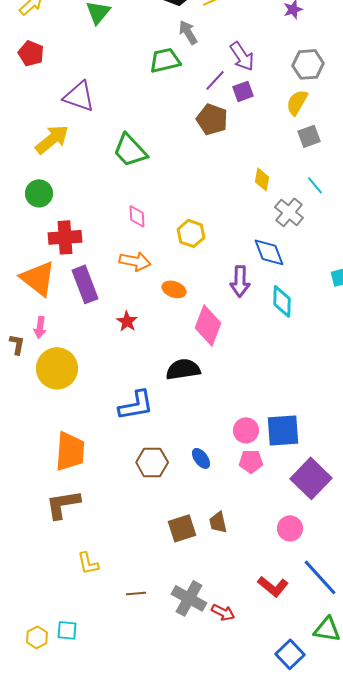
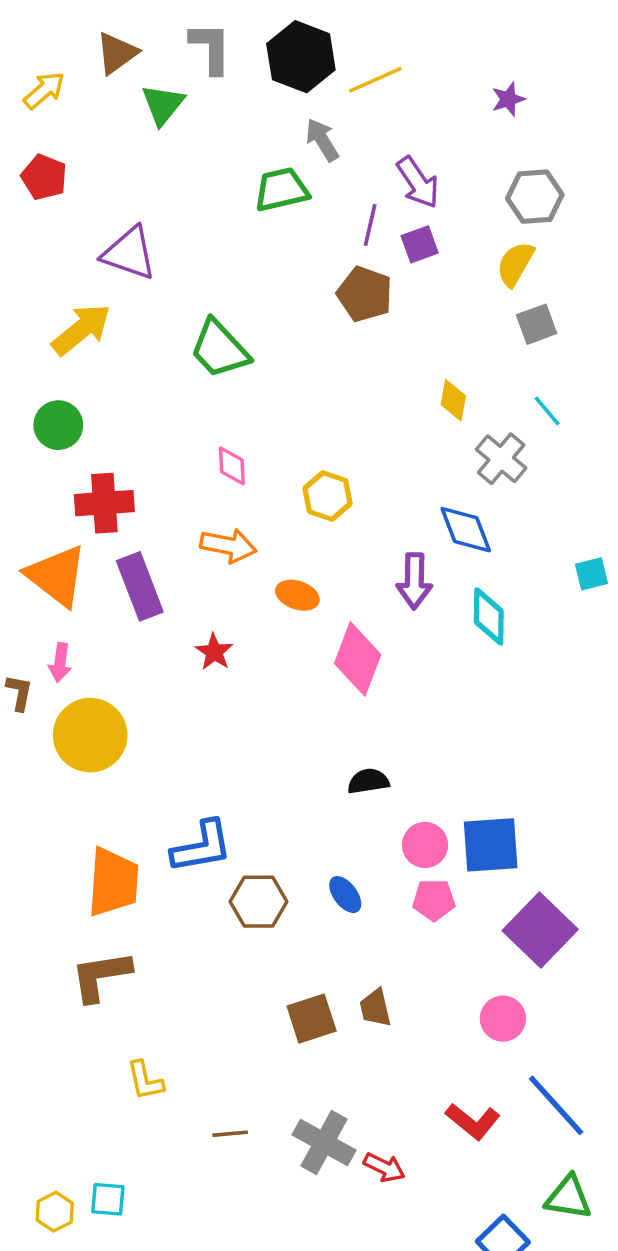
purple line: (215, 80) -> (370, 225), turned -30
black semicircle: (183, 369) -> (368, 781), moved, size x0.7
blue L-shape: (136, 405) -> (202, 847), moved

